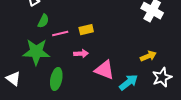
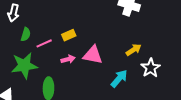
pink triangle: (105, 70) -> (93, 55), moved

